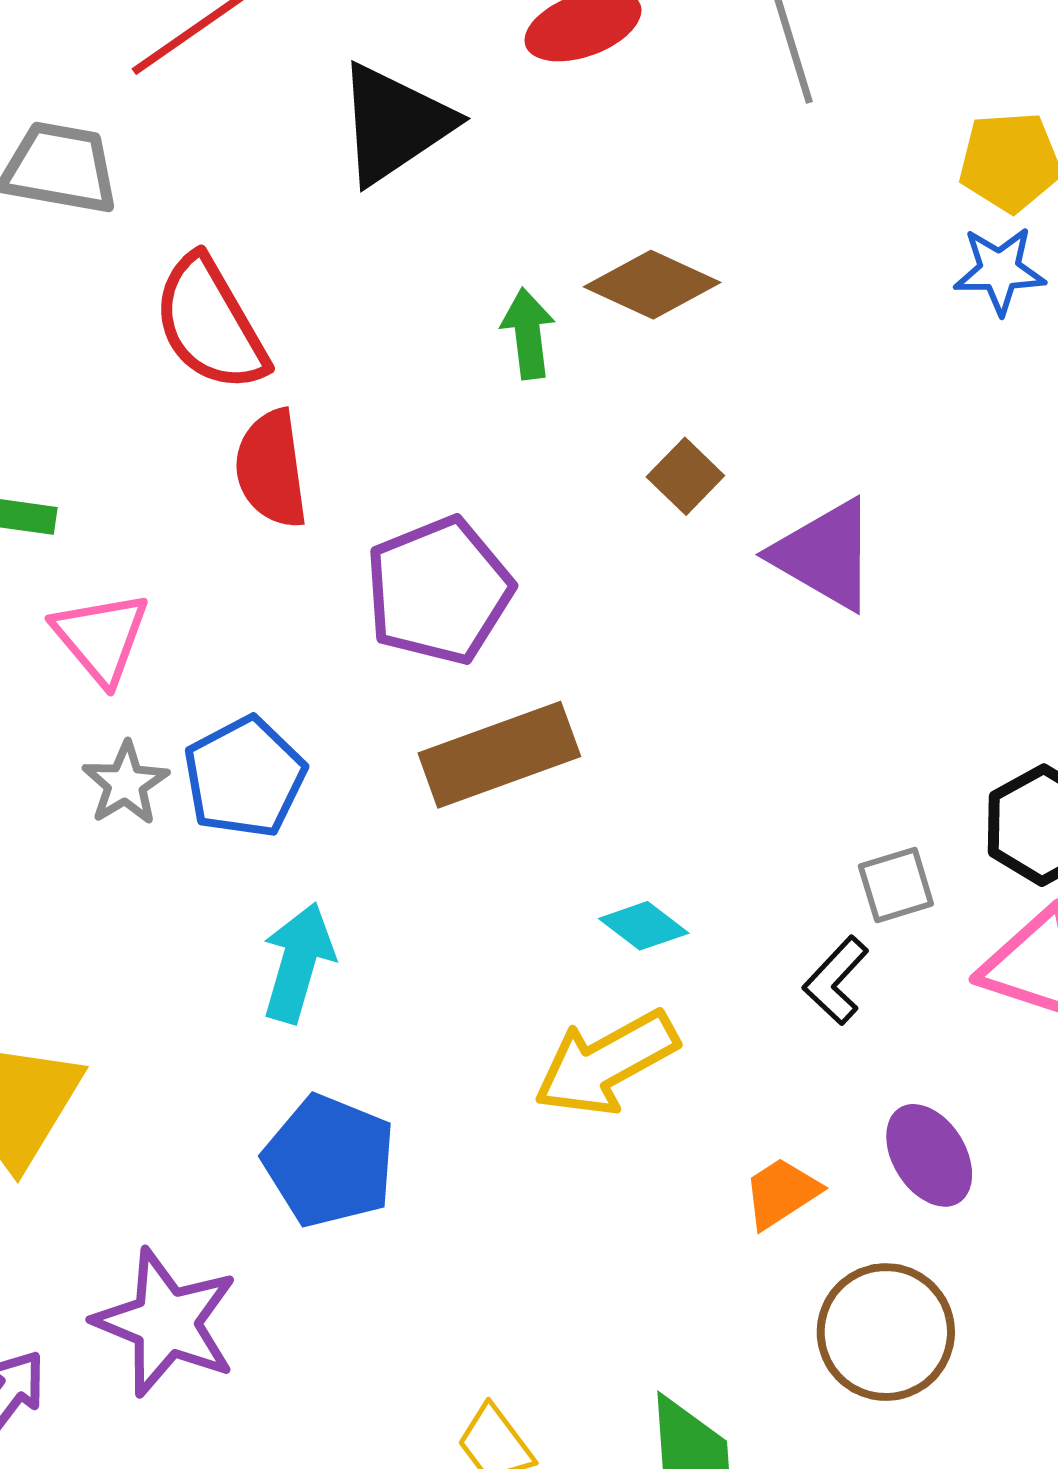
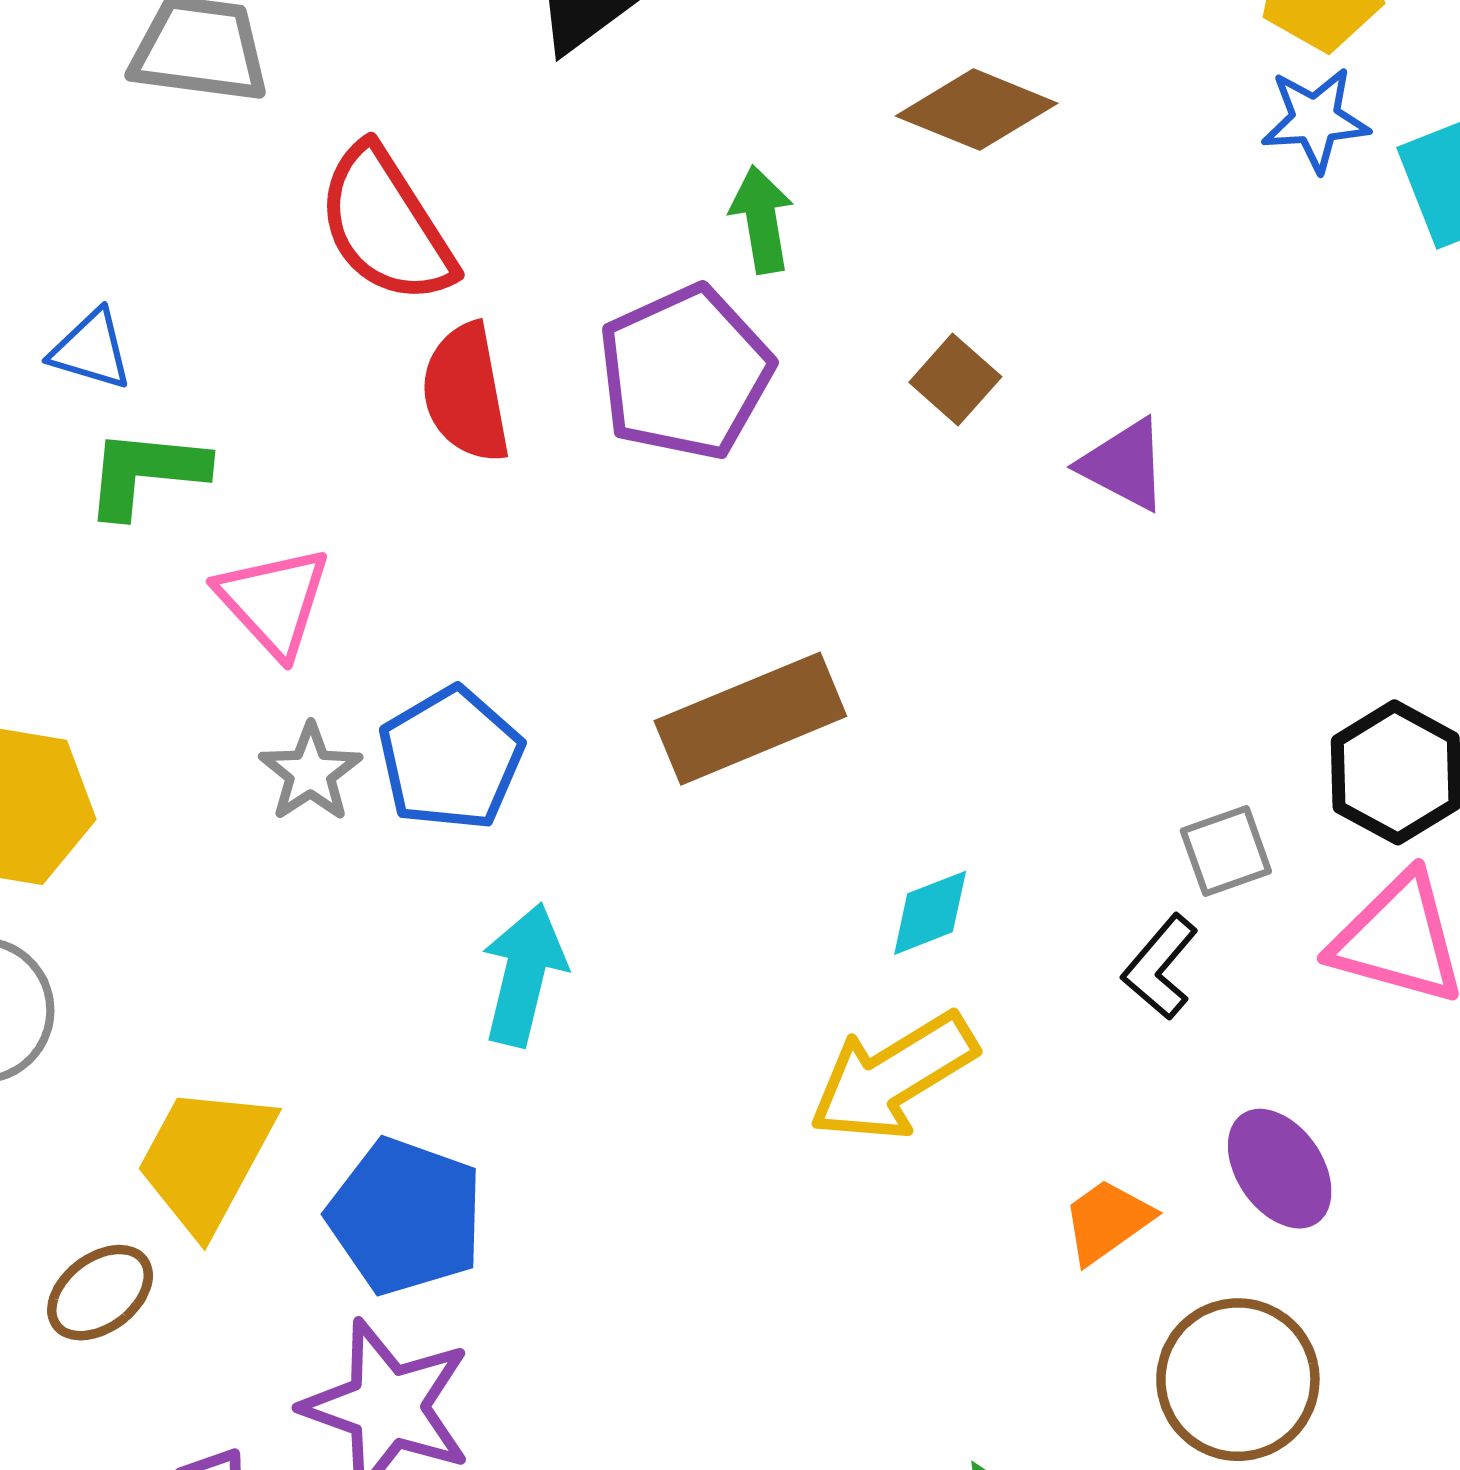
brown diamond: (652, 285) -> (977, 110), moved
purple triangle: (825, 555) -> (1124, 465), size x0.7
purple pentagon: (439, 591) -> (685, 373), moved
cyan diamond: (644, 926) -> (930, 913), turned -56
blue pentagon: (329, 1161) -> (406, 1216), moved

